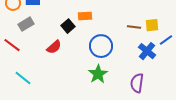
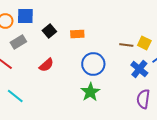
yellow square: (152, 25) -> (144, 43), turned 32
black square: (68, 26) -> (49, 31), moved
purple semicircle: (137, 83) -> (143, 99), moved

